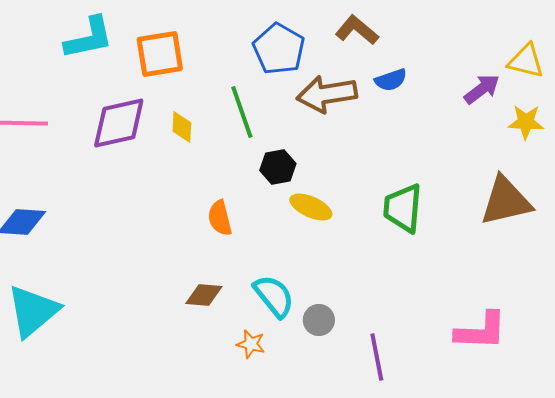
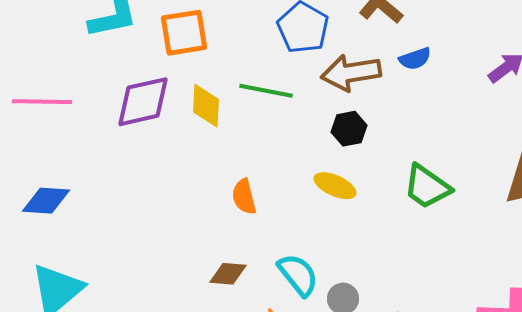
green line: (242, 112) -> (266, 91), turned -60
yellow diamond: (182, 127) -> (206, 106), size x1.4
black hexagon: (278, 167) -> (349, 129), moved
green trapezoid: (403, 208) -> (427, 187), turned -60

